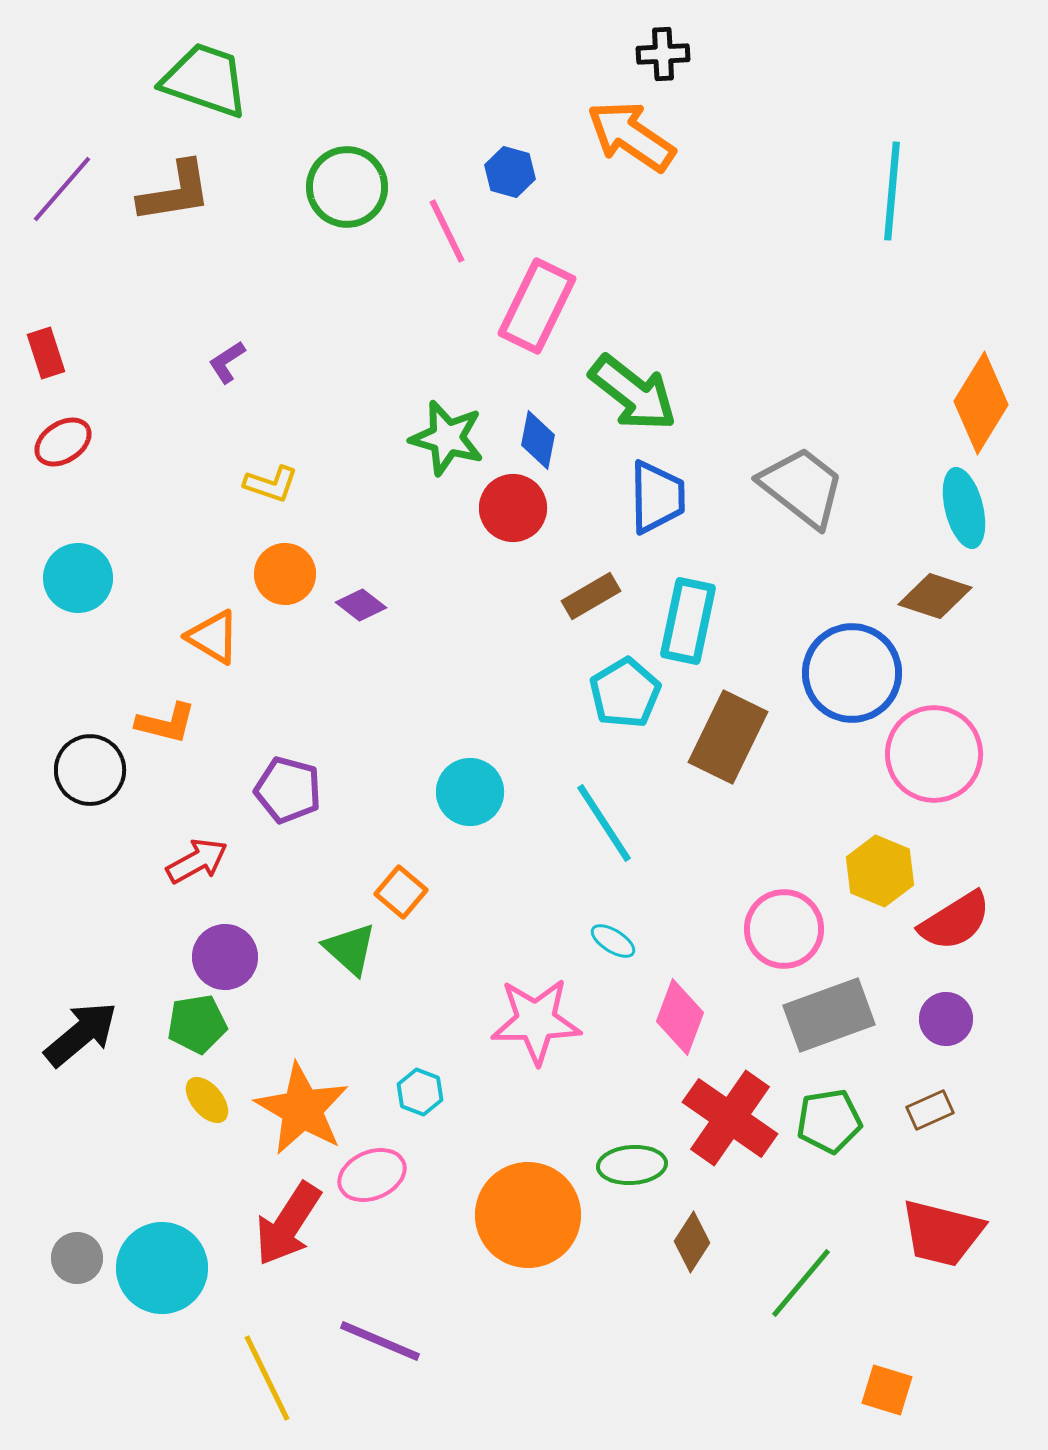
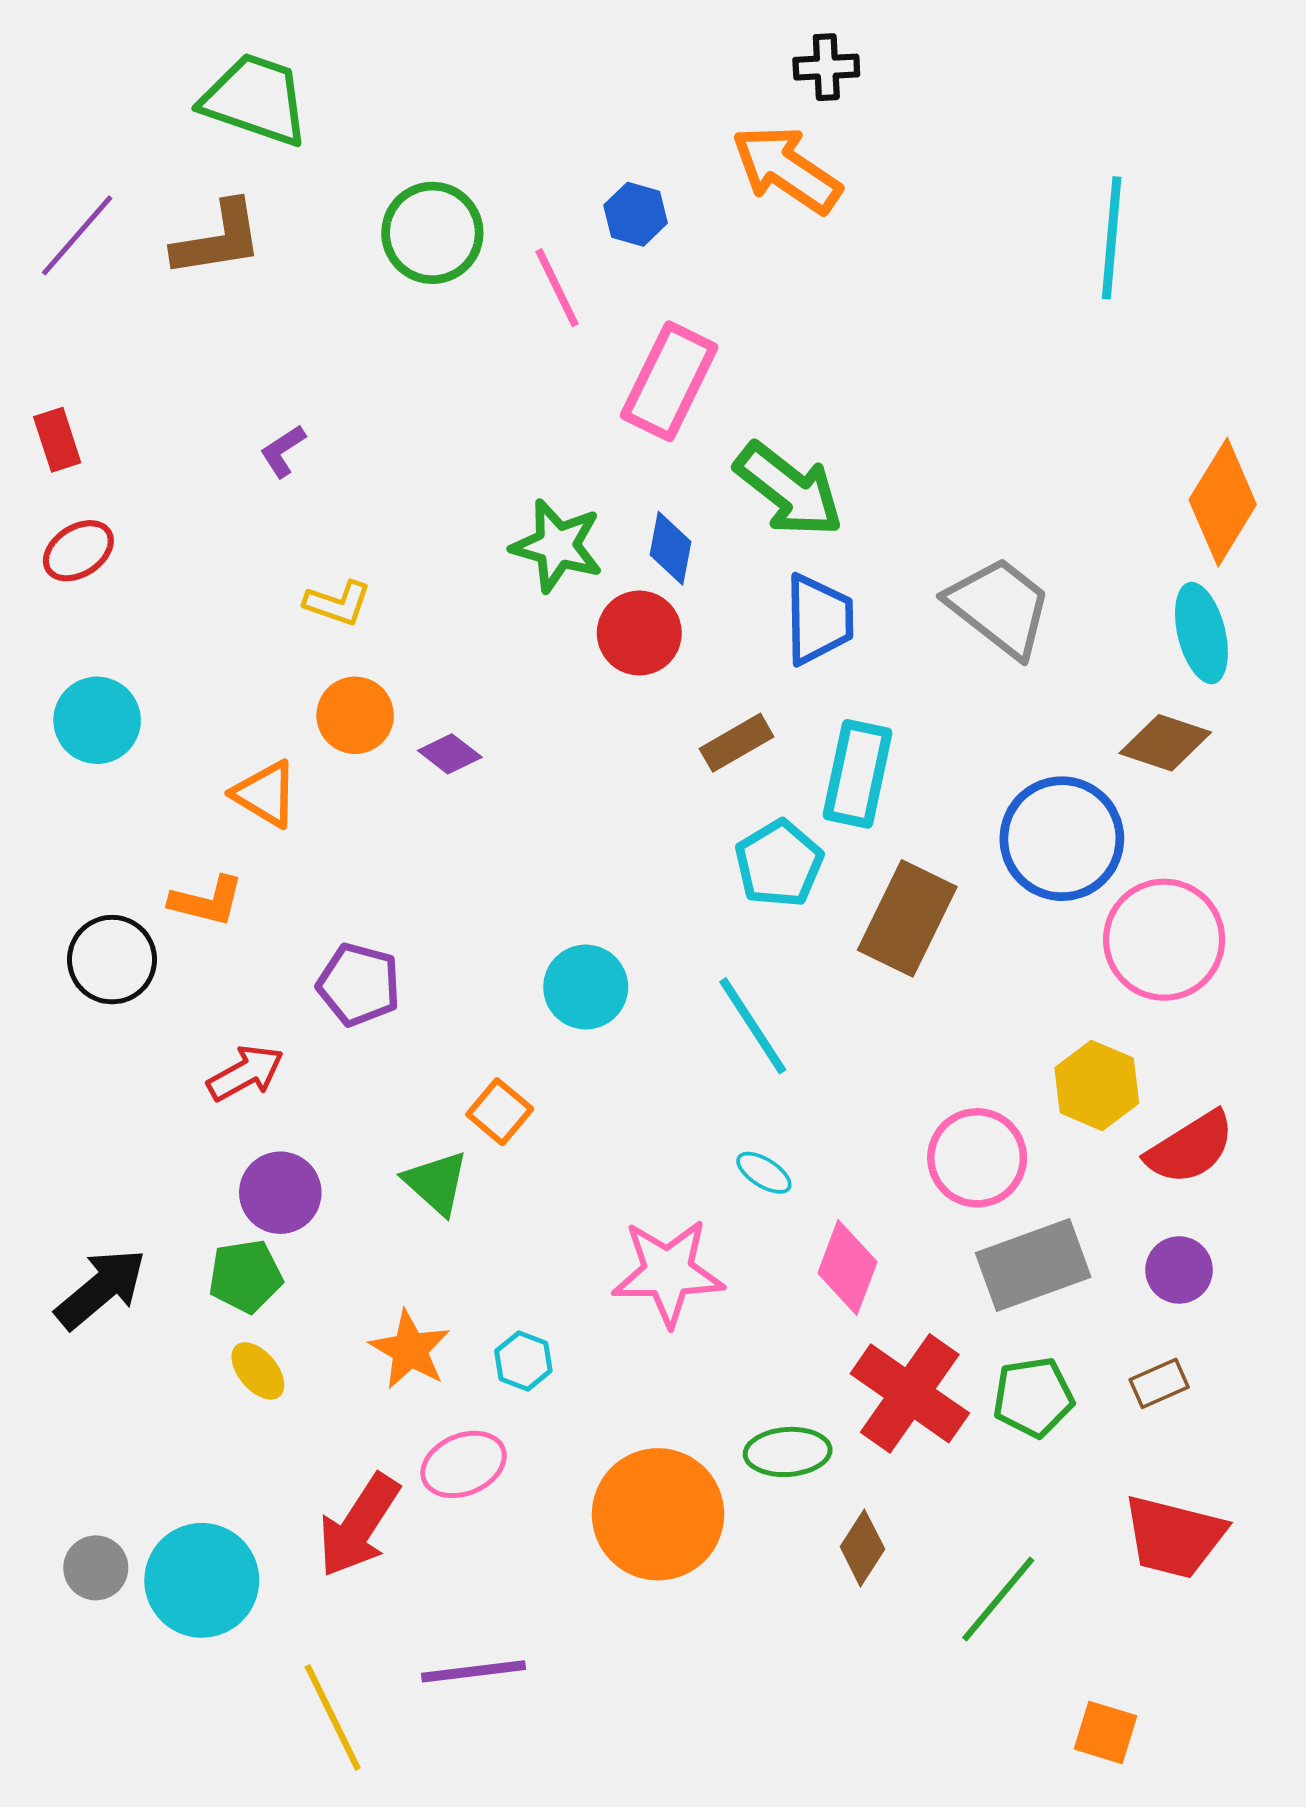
orange star: (302, 1109) -> (410, 1350), moved, size x0.7
purple line: (380, 1341) -> (474, 1671), turned -30

